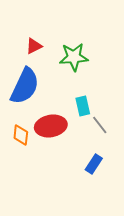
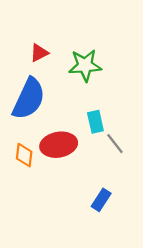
blue rectangle: (94, 164) -> (101, 200), moved

